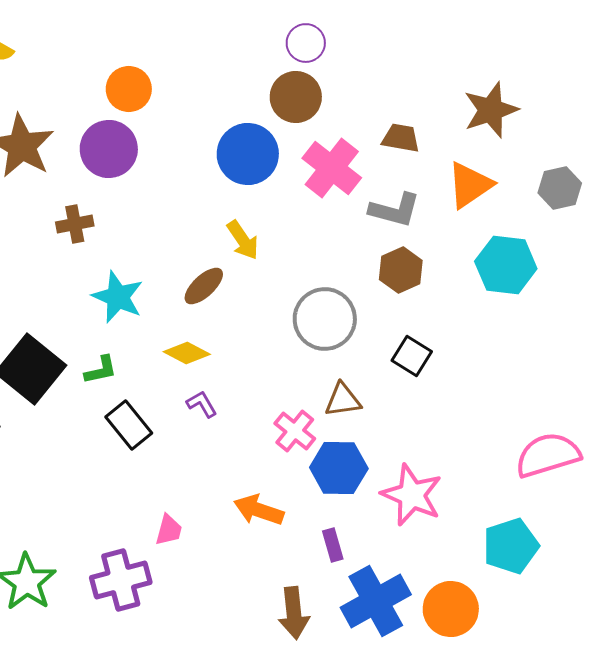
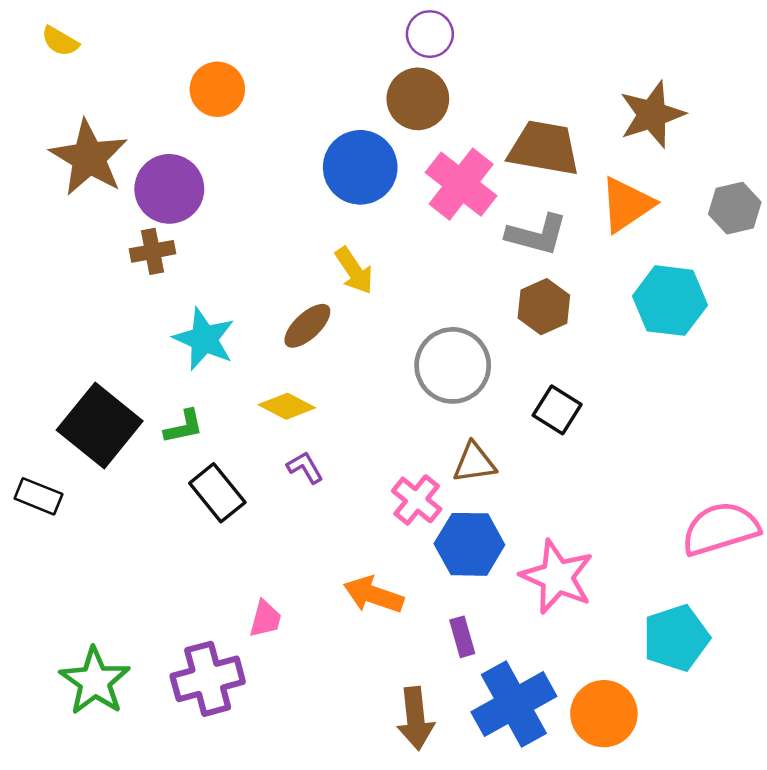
brown trapezoid: (401, 138) -> (544, 148), size x1.6
purple circle: (109, 149) -> (169, 189), moved

